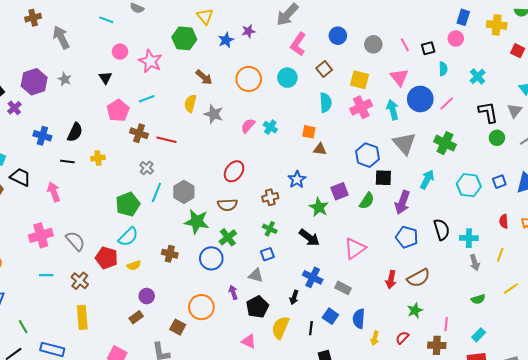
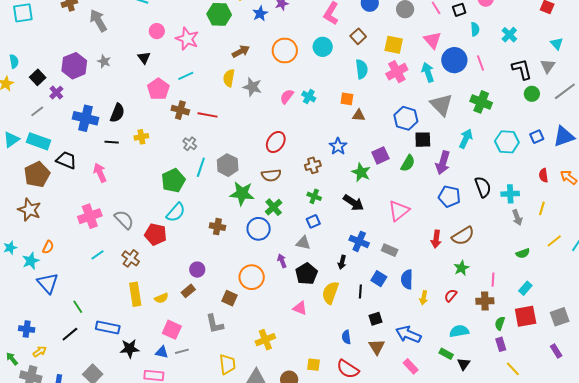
brown arrow: (204, 77) -> (241, 51), turned -66
pink line: (447, 103) -> (480, 63), turned -63
blue cross: (42, 136) -> (86, 118), size x1.4
yellow semicircle: (134, 265) -> (161, 298), moved
cyan line: (46, 275) -> (98, 255), turned -32

